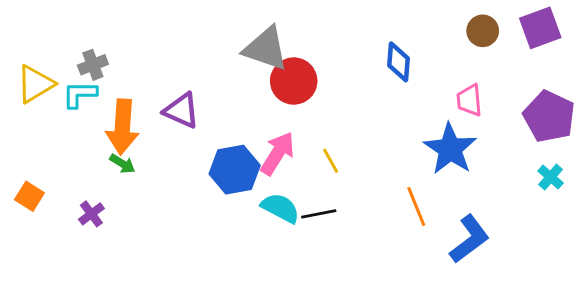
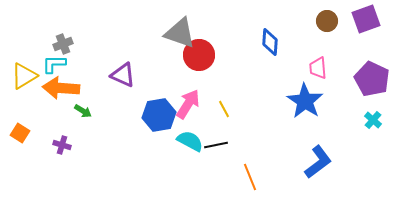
yellow triangle: (35, 84) -> (24, 76), moved
orange arrow: (122, 127) -> (61, 88), moved, turned 90
orange line: (416, 207) -> (250, 177), moved
purple cross: (91, 214) -> (62, 145), turned -36

